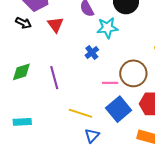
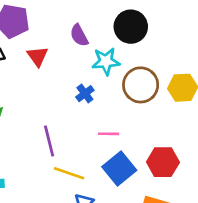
brown circle: (133, 73) -> (141, 85), moved
purple line: (54, 78) -> (49, 141), moved

